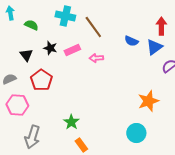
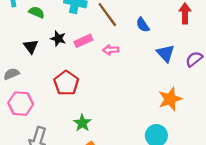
blue semicircle: (131, 41) -> (143, 25), moved, turned 32
blue triangle: (154, 47) -> (166, 53), moved, turned -36
red pentagon: (41, 80) -> (66, 83), moved

